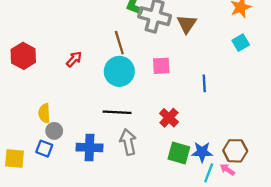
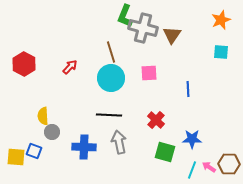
cyan square: (241, 43) -> (221, 52), turned 35
blue square: (44, 149) -> (34, 151), moved
brown hexagon: (235, 151) -> (229, 164), moved
blue star: (202, 152) -> (192, 139), moved

